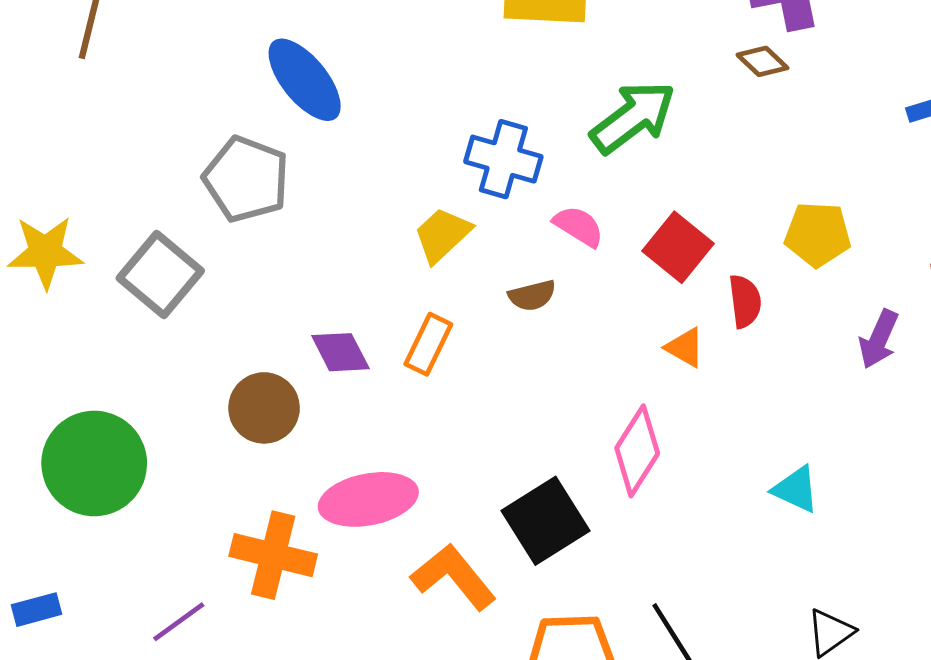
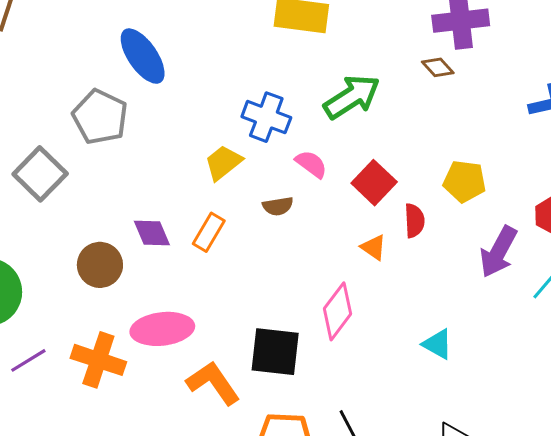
purple arrow: (879, 339) -> (498, 252), size x1.4
black square: (546, 521) -> (275, 352), turned 34
purple line: (179, 622) -> (28, 360), moved

